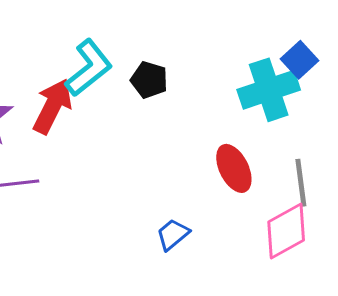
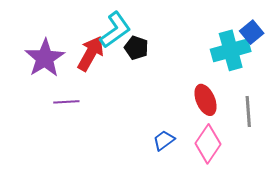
black pentagon: (149, 80) -> (136, 48), moved
pink diamond: (286, 231) -> (208, 144), moved, turned -30

